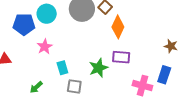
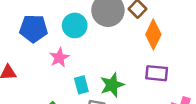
cyan circle: (47, 14) -> (75, 25), moved
green star: (98, 68) -> (112, 85), moved

